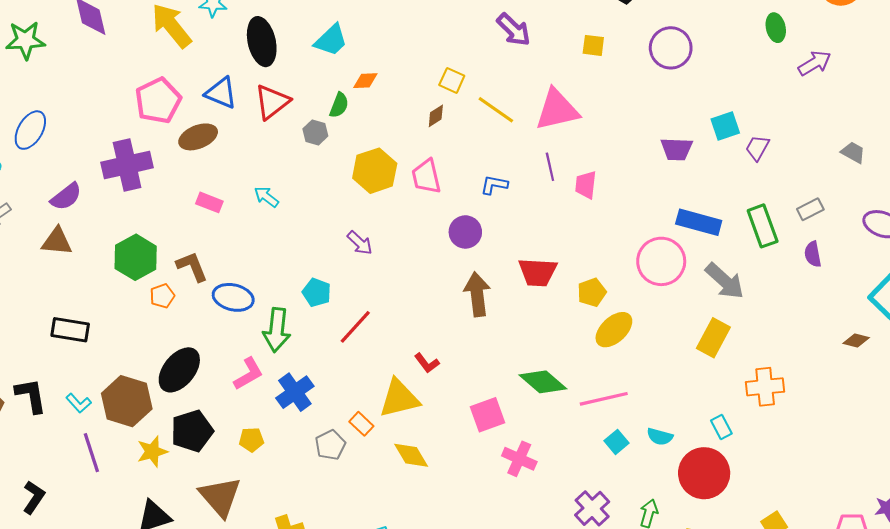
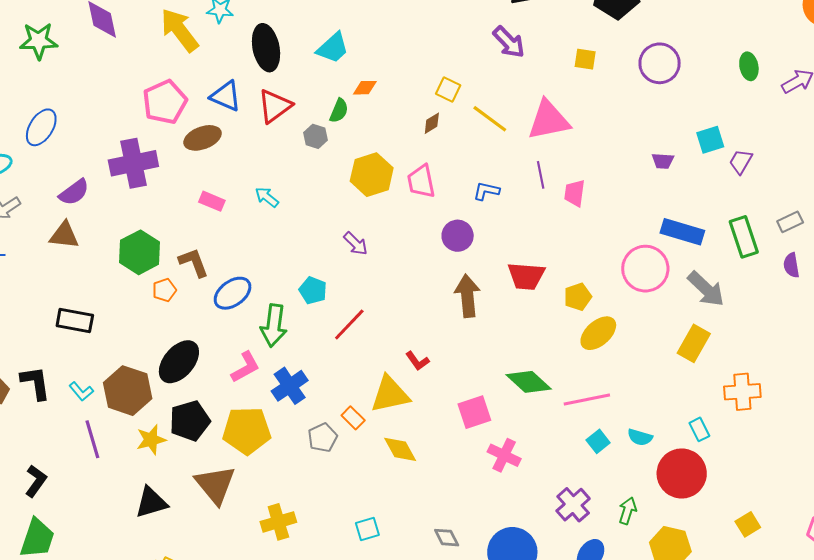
green ellipse: (776, 28) -> (749, 66), moved
purple trapezoid: (677, 149) -> (663, 161), size x0.7
blue ellipse: (233, 297) -> (233, 293), turned -51
yellow pentagon: (251, 440) -> (247, 431), size x2.0

